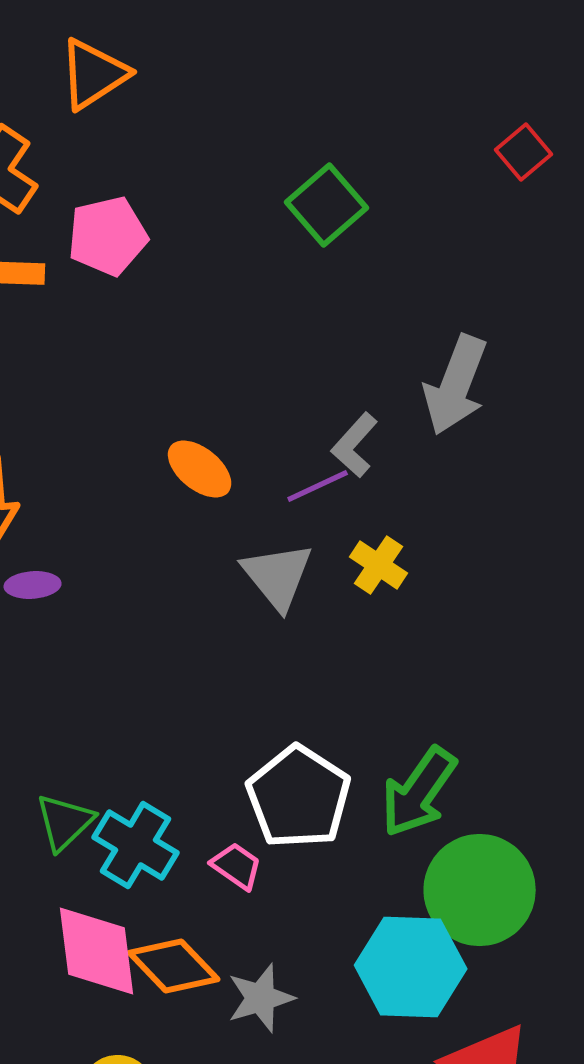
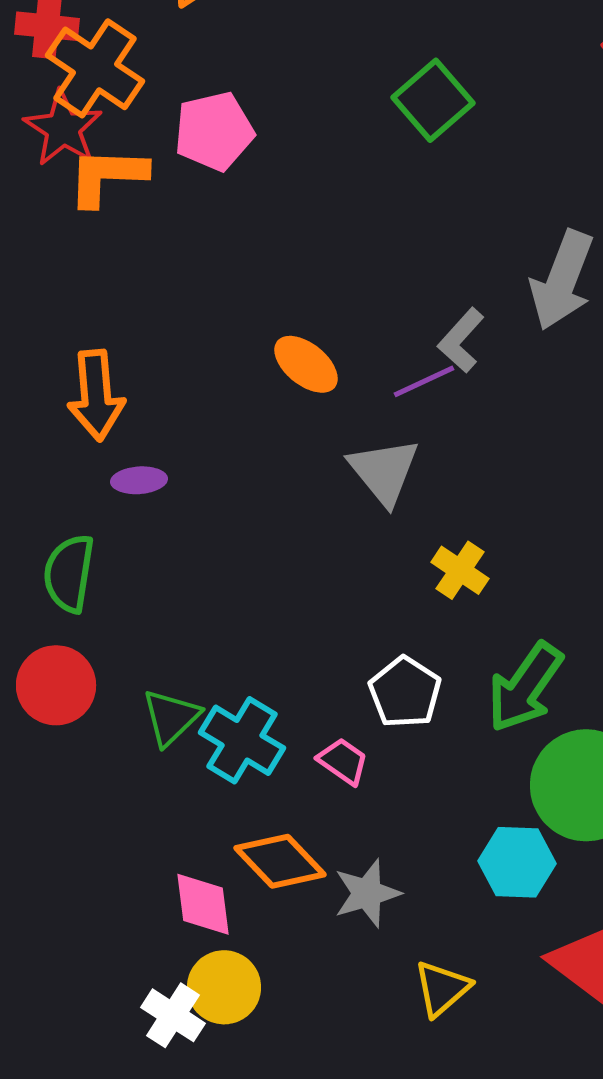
yellow cross: (379, 565) -> (460, 570), moved
white pentagon: (299, 797) -> (405, 692), size x0.7
pink diamond: (97, 951) -> (203, 904), moved, size x0.7
cyan hexagon: (411, 967) -> (517, 862), size x0.7

